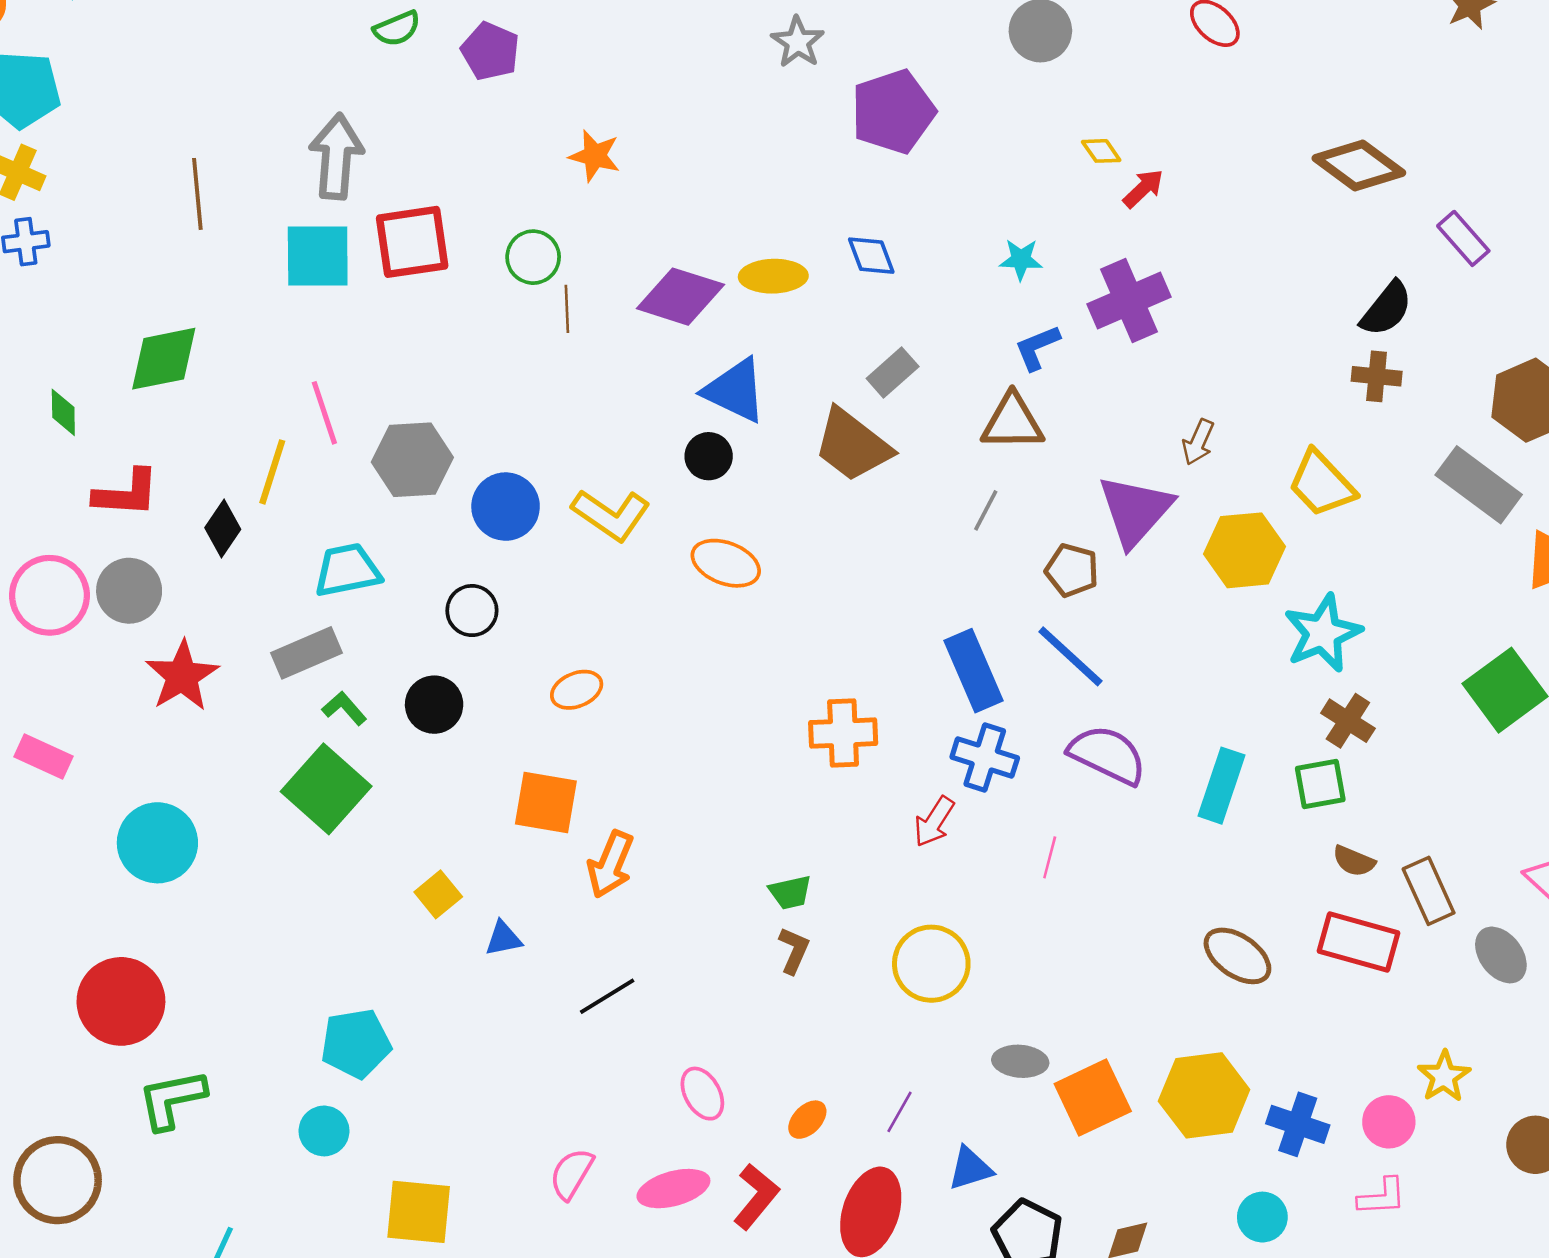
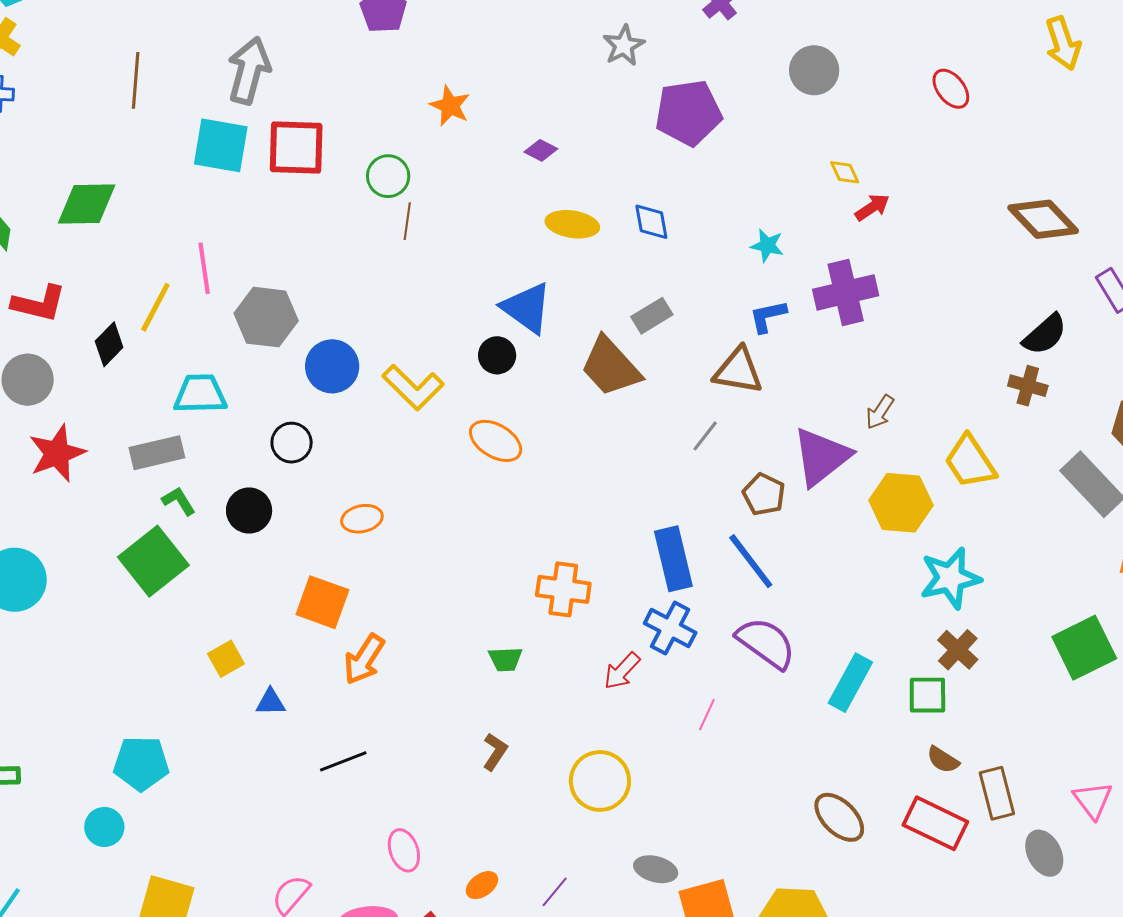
purple diamond: (680, 297) -> (541, 150), moved, size x0.5
green trapezoid: (790, 892) -> (505, 659), moved

